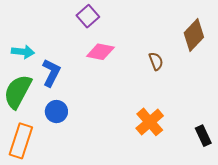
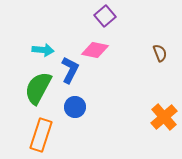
pink diamond: (100, 52) -> (95, 50), moved
brown semicircle: (156, 61) -> (160, 53), moved

